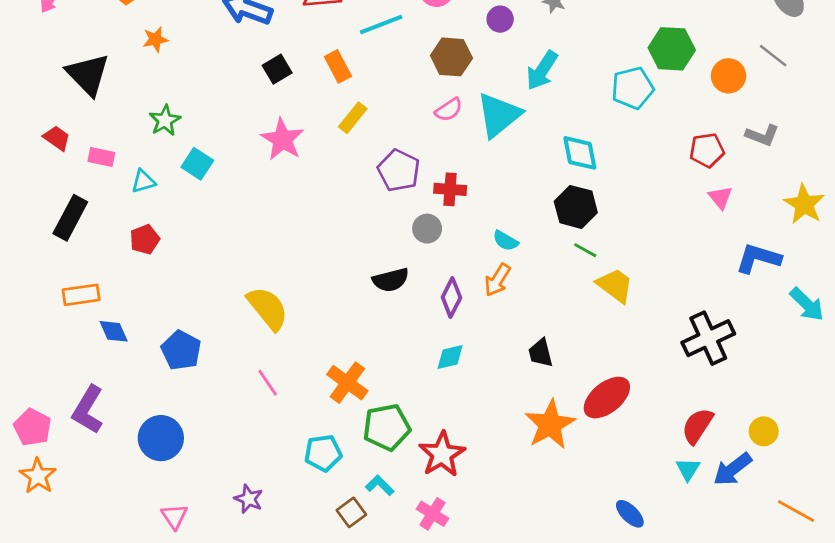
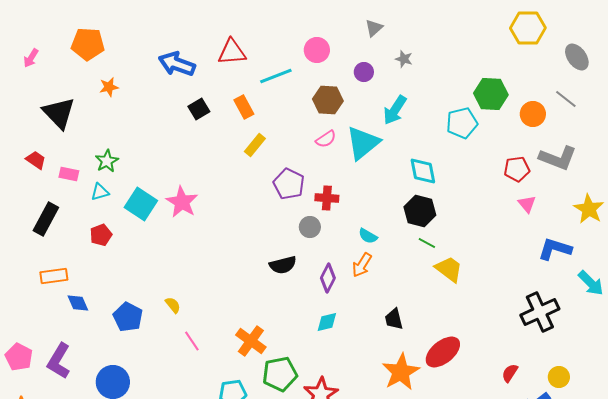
green star: (165, 120) -> (107, 161), moved
gray L-shape: (762, 135) -> (558, 158), size x1.5
pink star: (282, 139) -> (182, 202), moved
cyan square: (197, 164) -> (141, 204), moved, size x1.4
yellow semicircle: (268, 308) -> (173, 305), moved, size x0.5
black cross: (708, 338) -> (540, 312), moved
red semicircle: (697, 426) -> (510, 373), size x0.7
pink pentagon: (32, 427) -> (19, 357), moved

